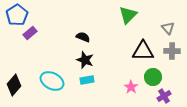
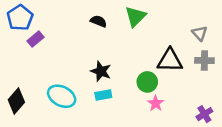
green triangle: (128, 15) -> (135, 16), moved
black semicircle: (83, 37) -> (99, 21), moved
green circle: (153, 77) -> (147, 82), moved
purple cross: (164, 96) -> (204, 114), moved

